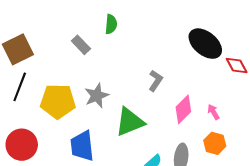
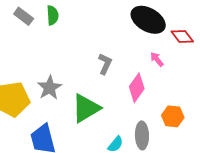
gray rectangle: (81, 45) -> (24, 16), moved
pink arrow: (213, 112) -> (157, 59), moved

